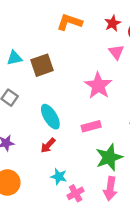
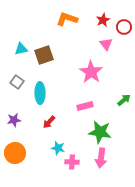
cyan ellipse: (50, 117) -> (40, 93), moved, turned 30
green star: (109, 157) -> (100, 132), turned 30
pink cross: (76, 193) -> (72, 162), turned 32

